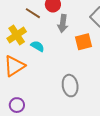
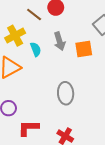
gray arrow: (63, 23) -> (60, 41), moved, turned -30
cyan semicircle: (38, 46) -> (36, 49), turned 32

